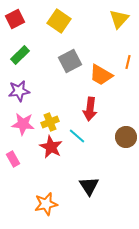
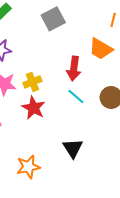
orange trapezoid: (101, 75) -> (101, 49), moved
cyan line: (77, 136) -> (76, 96), moved

